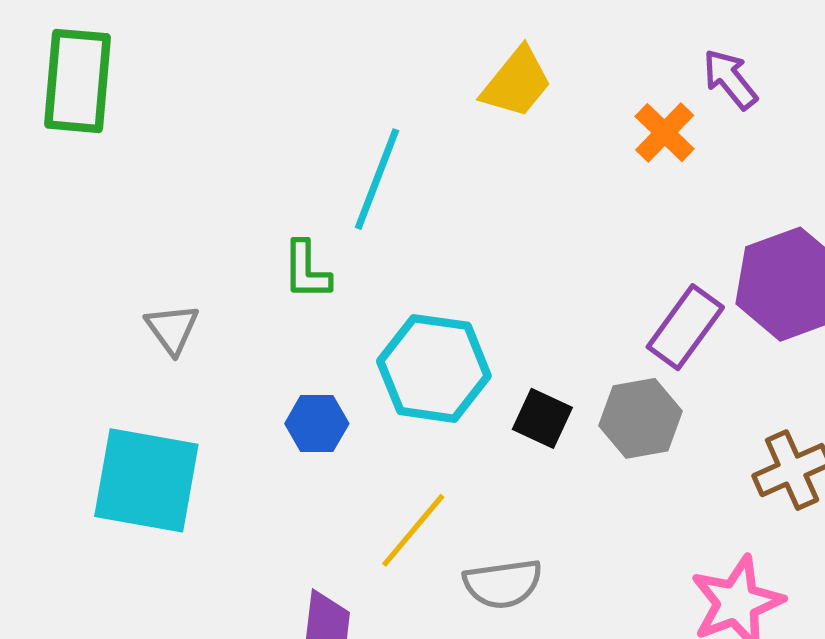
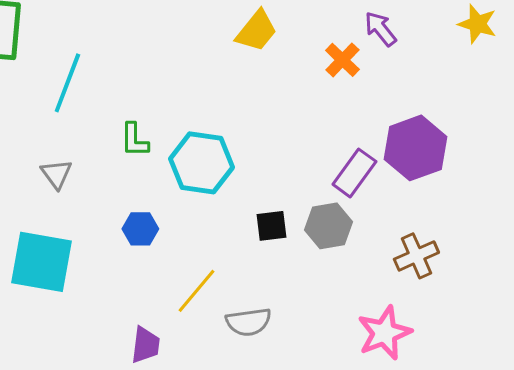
cyan line: (377, 179) -> (67, 83), moved
cyan hexagon: (434, 368) -> (201, 163), moved
black square: (542, 418) -> (271, 226), turned -32

